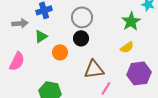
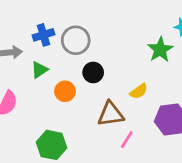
gray circle: (82, 17) -> (76, 40), moved
yellow semicircle: (127, 47) -> (139, 91), moved

